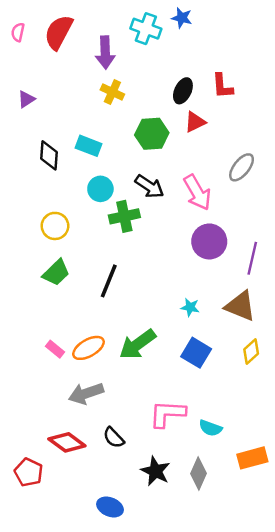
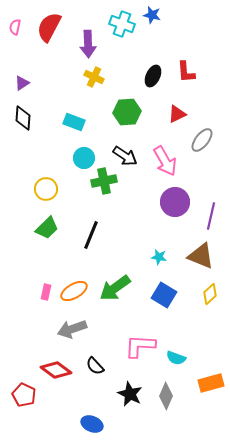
red triangle: (195, 122) -> (177, 114), moved
black diamond: (49, 155) -> (23, 118), moved
pink rectangle: (55, 349) -> (46, 292), turned 63

